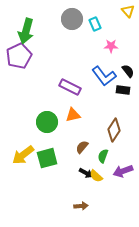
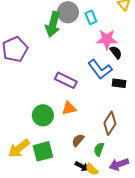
green arrow: (26, 31) -> (53, 24), moved
pink star: (111, 46) -> (107, 39), size x1.5
black semicircle: (128, 71) -> (116, 52), moved

